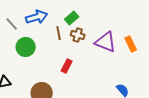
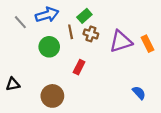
purple triangle: (106, 42) -> (121, 41), turned -40
green circle: (26, 47) -> (49, 47), moved

